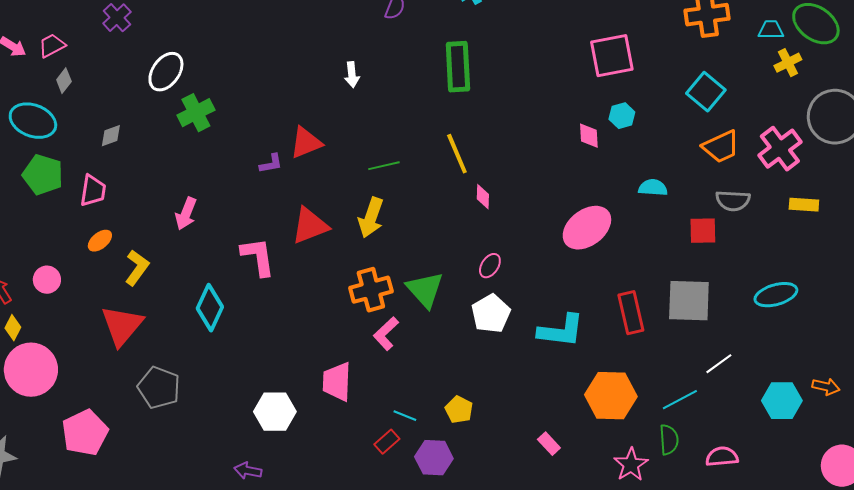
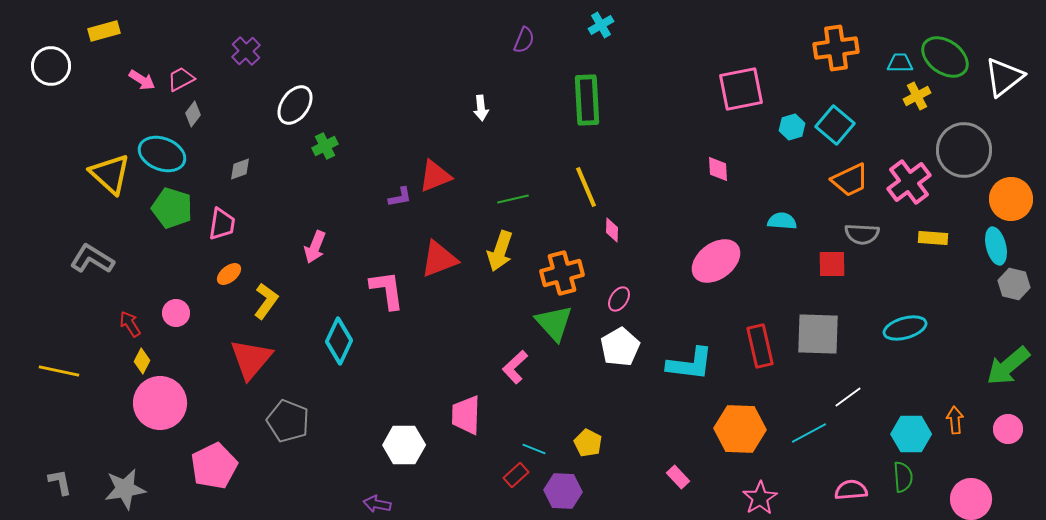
green cross: (196, 113) -> (325, 146), size x0.7
cyan hexagon: (622, 116) -> (792, 127), moved
orange cross: (371, 290) -> (562, 273), moved
orange arrow: (826, 387) -> (955, 420), turned -108
green semicircle: (669, 440) -> (903, 477), moved

